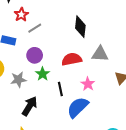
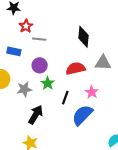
gray line: (35, 28) -> (39, 39), turned 40
black line: (60, 89) -> (65, 98), turned 32

